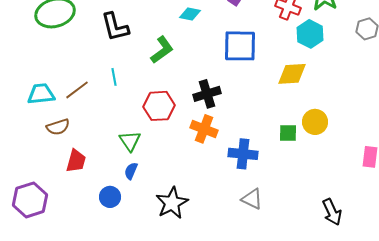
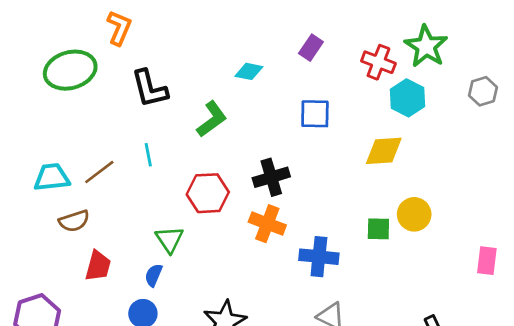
blue square: (240, 46) -> (315, 114), size x0.7
blue semicircle: (131, 171) -> (154, 275), moved

